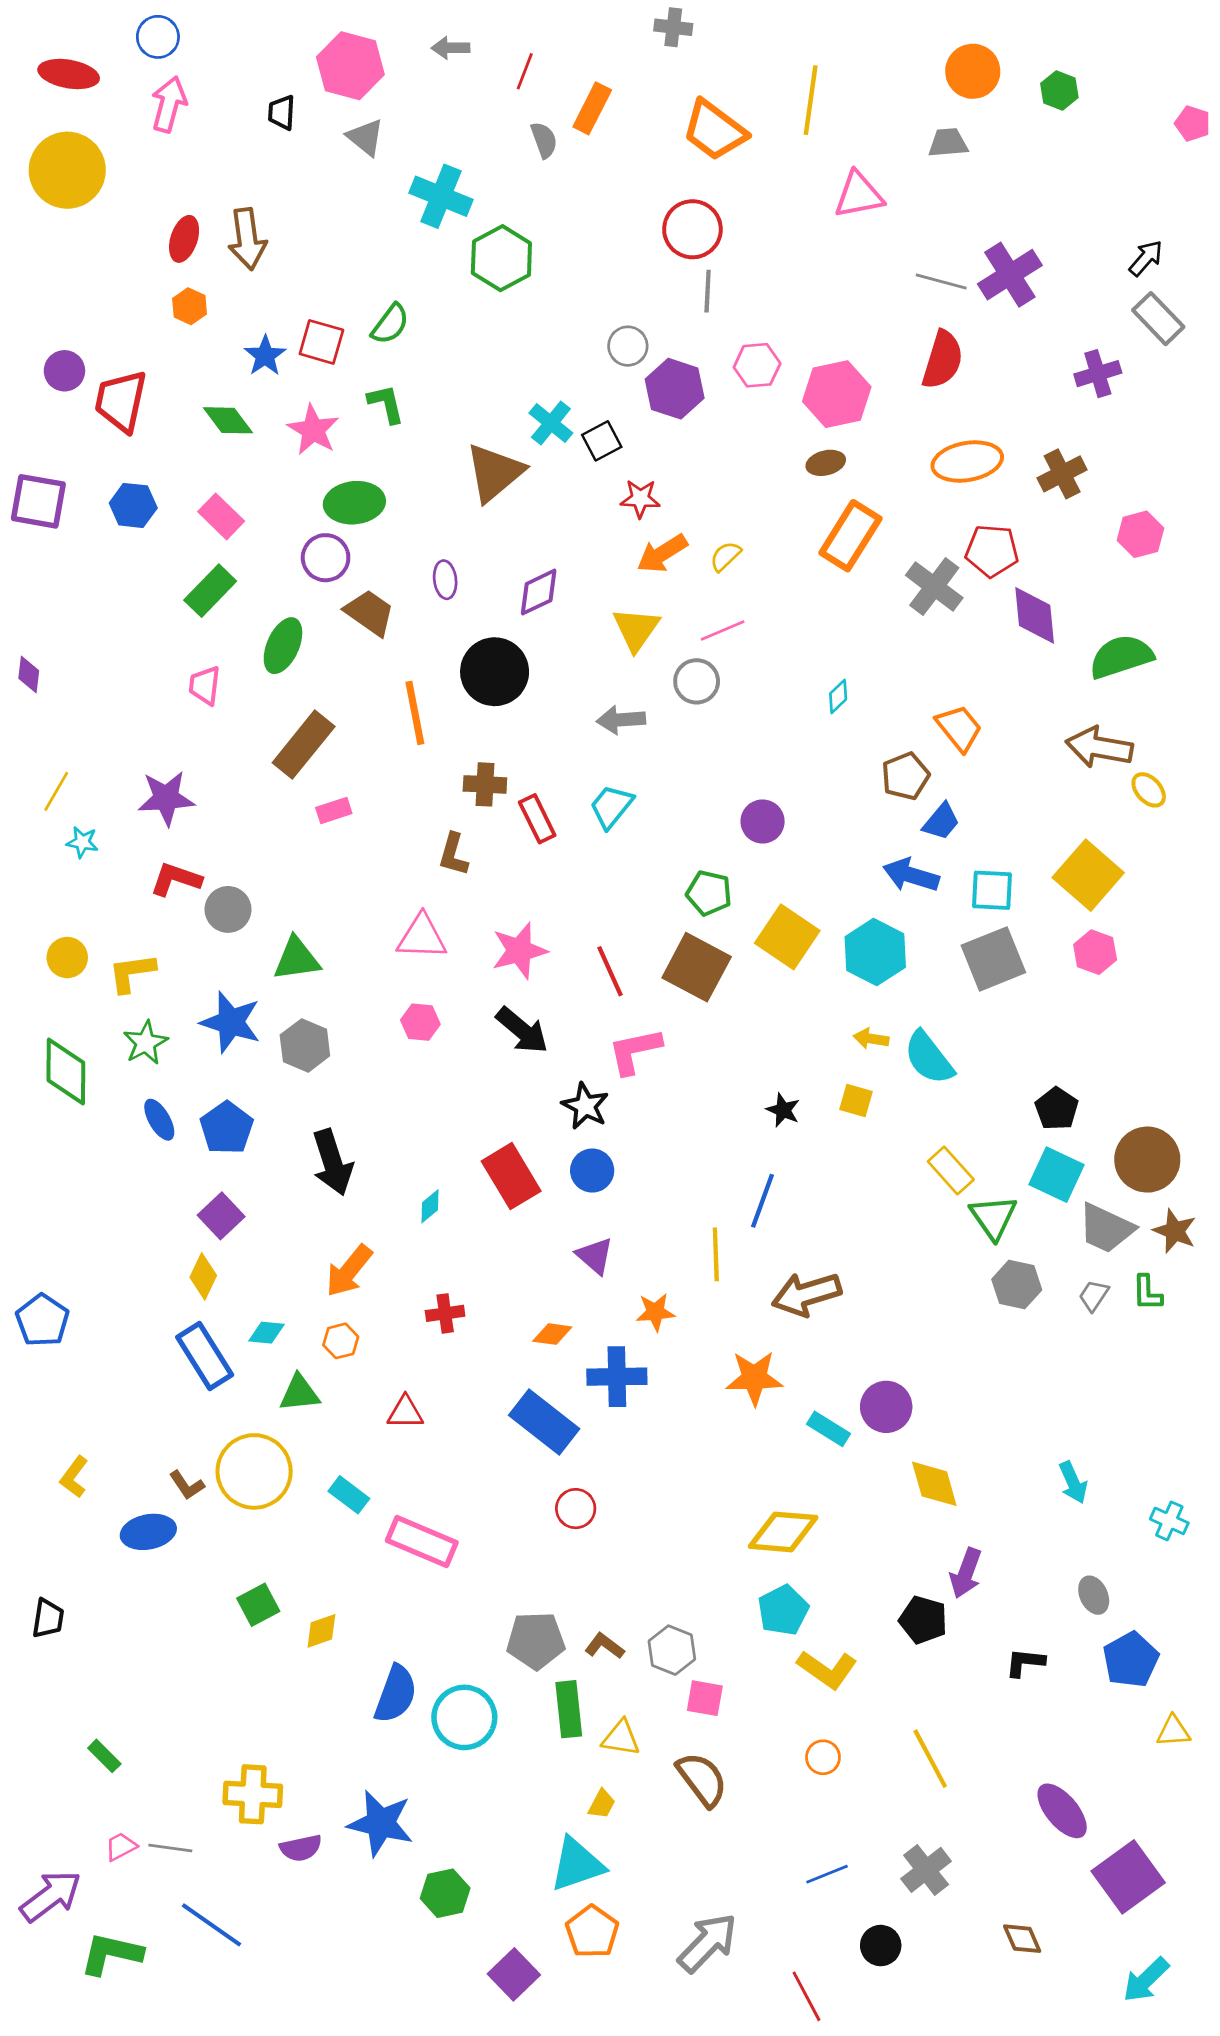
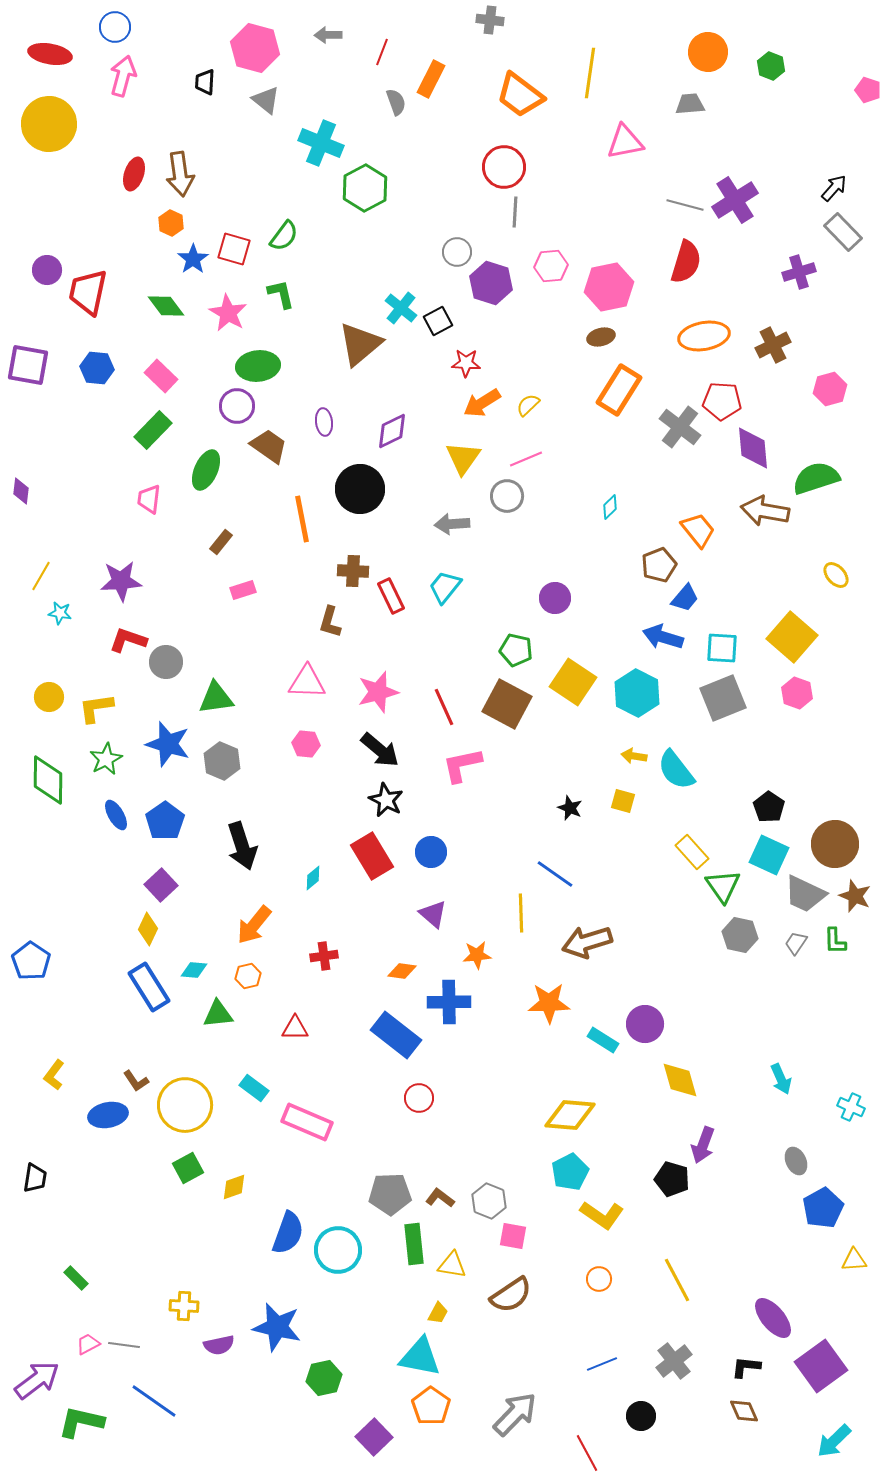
orange hexagon: (190, 306) -> (171, 223), moved
brown rectangle: (304, 745) -> (221, 542), size x0.5
brown arrow: (1099, 747) -> (765, 511), moved
black star: (585, 1106) -> (386, 800), moved
blue line: (763, 1201) -> (555, 874), turned -75
yellow circle: (254, 1471) -> (185, 1105), moved
black L-shape: (1025, 1662) -> (746, 1367), moved
brown semicircle: (702, 1779) -> (511, 1295), turned 93
yellow cross: (253, 1794) -> (184, 1306), size x0.7
cyan triangle: (577, 1864) -> (420, 1357), turned 30

